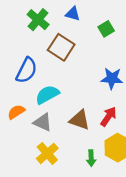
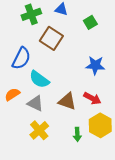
green cross: (38, 20) -> (31, 14), turned 30
cyan semicircle: (47, 95) -> (39, 79), turned -115
red arrow: (108, 117) -> (92, 98), turned 84

